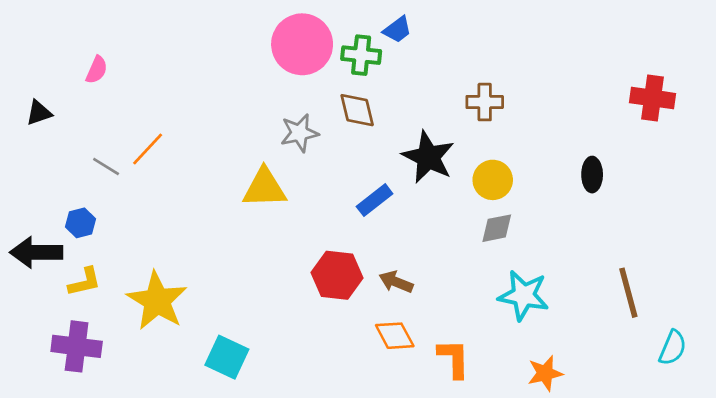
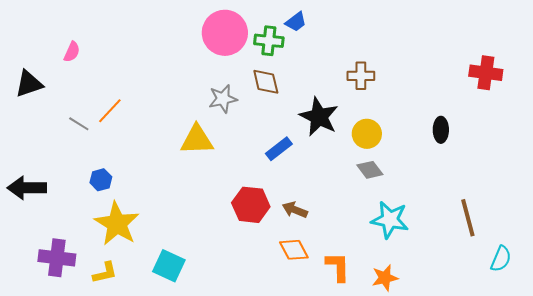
black triangle: (39, 113) -> (29, 84), size x1.4
blue hexagon: (81, 223) -> (101, 180), moved
gray diamond: (497, 228) -> (370, 170), turned 64
yellow L-shape: (85, 282) -> (105, 273), moved
orange star: (545, 373) -> (385, 278), moved

